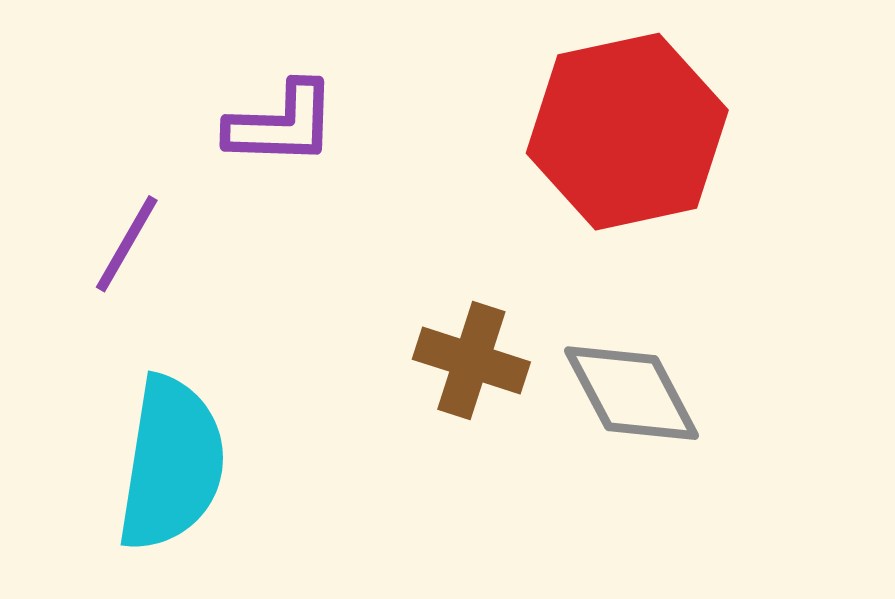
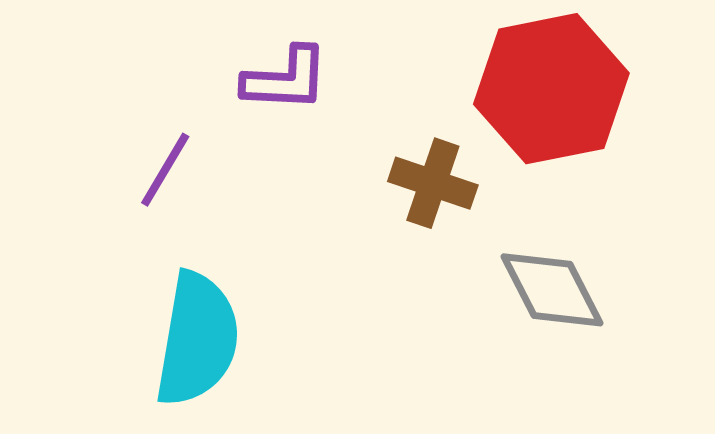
brown cross: (471, 361) -> (433, 183), moved

